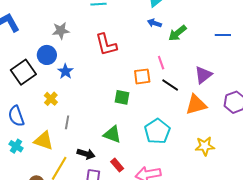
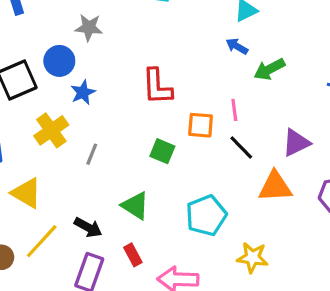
red L-shape: (106, 45) -> (157, 87), moved
yellow cross: (51, 99) -> (51, 130), size x1.5
gray line: (67, 122) -> (92, 154), moved
yellow star: (205, 146) -> (252, 258), moved

